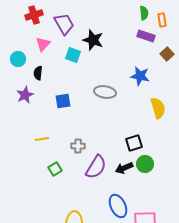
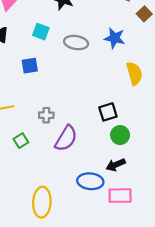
cyan square: (73, 55) -> (41, 32), moved
gray ellipse: (105, 92) -> (76, 43), moved
black arrow: (124, 168) -> (116, 165), moved
blue ellipse: (118, 206) -> (90, 181), turned -60

